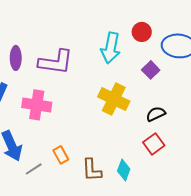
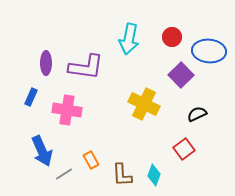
cyan arrow: (111, 48) -> (129, 39), moved
purple square: (151, 70) -> (181, 75), size x1.4
black semicircle: (156, 114) -> (197, 114), moved

